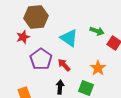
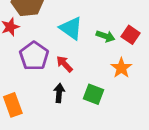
green arrow: (97, 31) -> (105, 36), moved
orange star: (98, 68) -> (121, 68), moved

